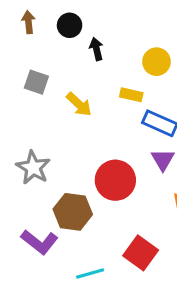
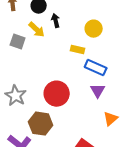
yellow arrow: (79, 104) -> (37, 30), moved
red circle: (115, 180) -> (57, 94), moved

